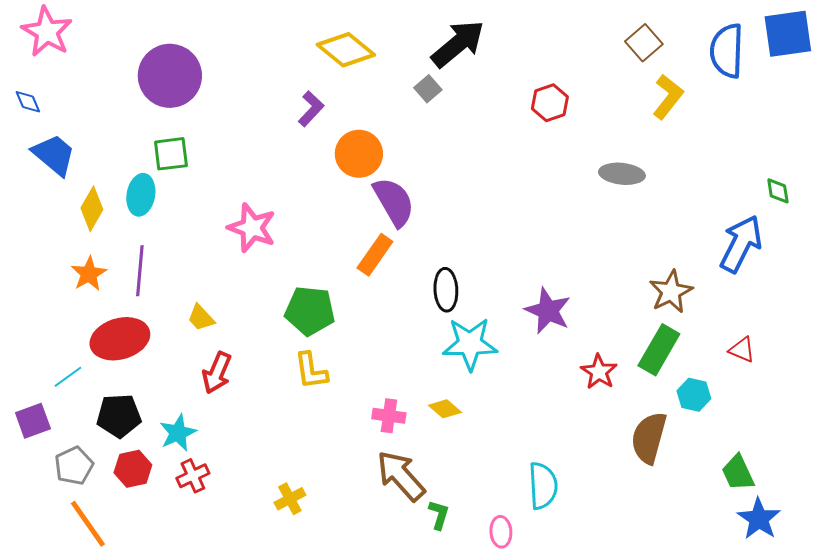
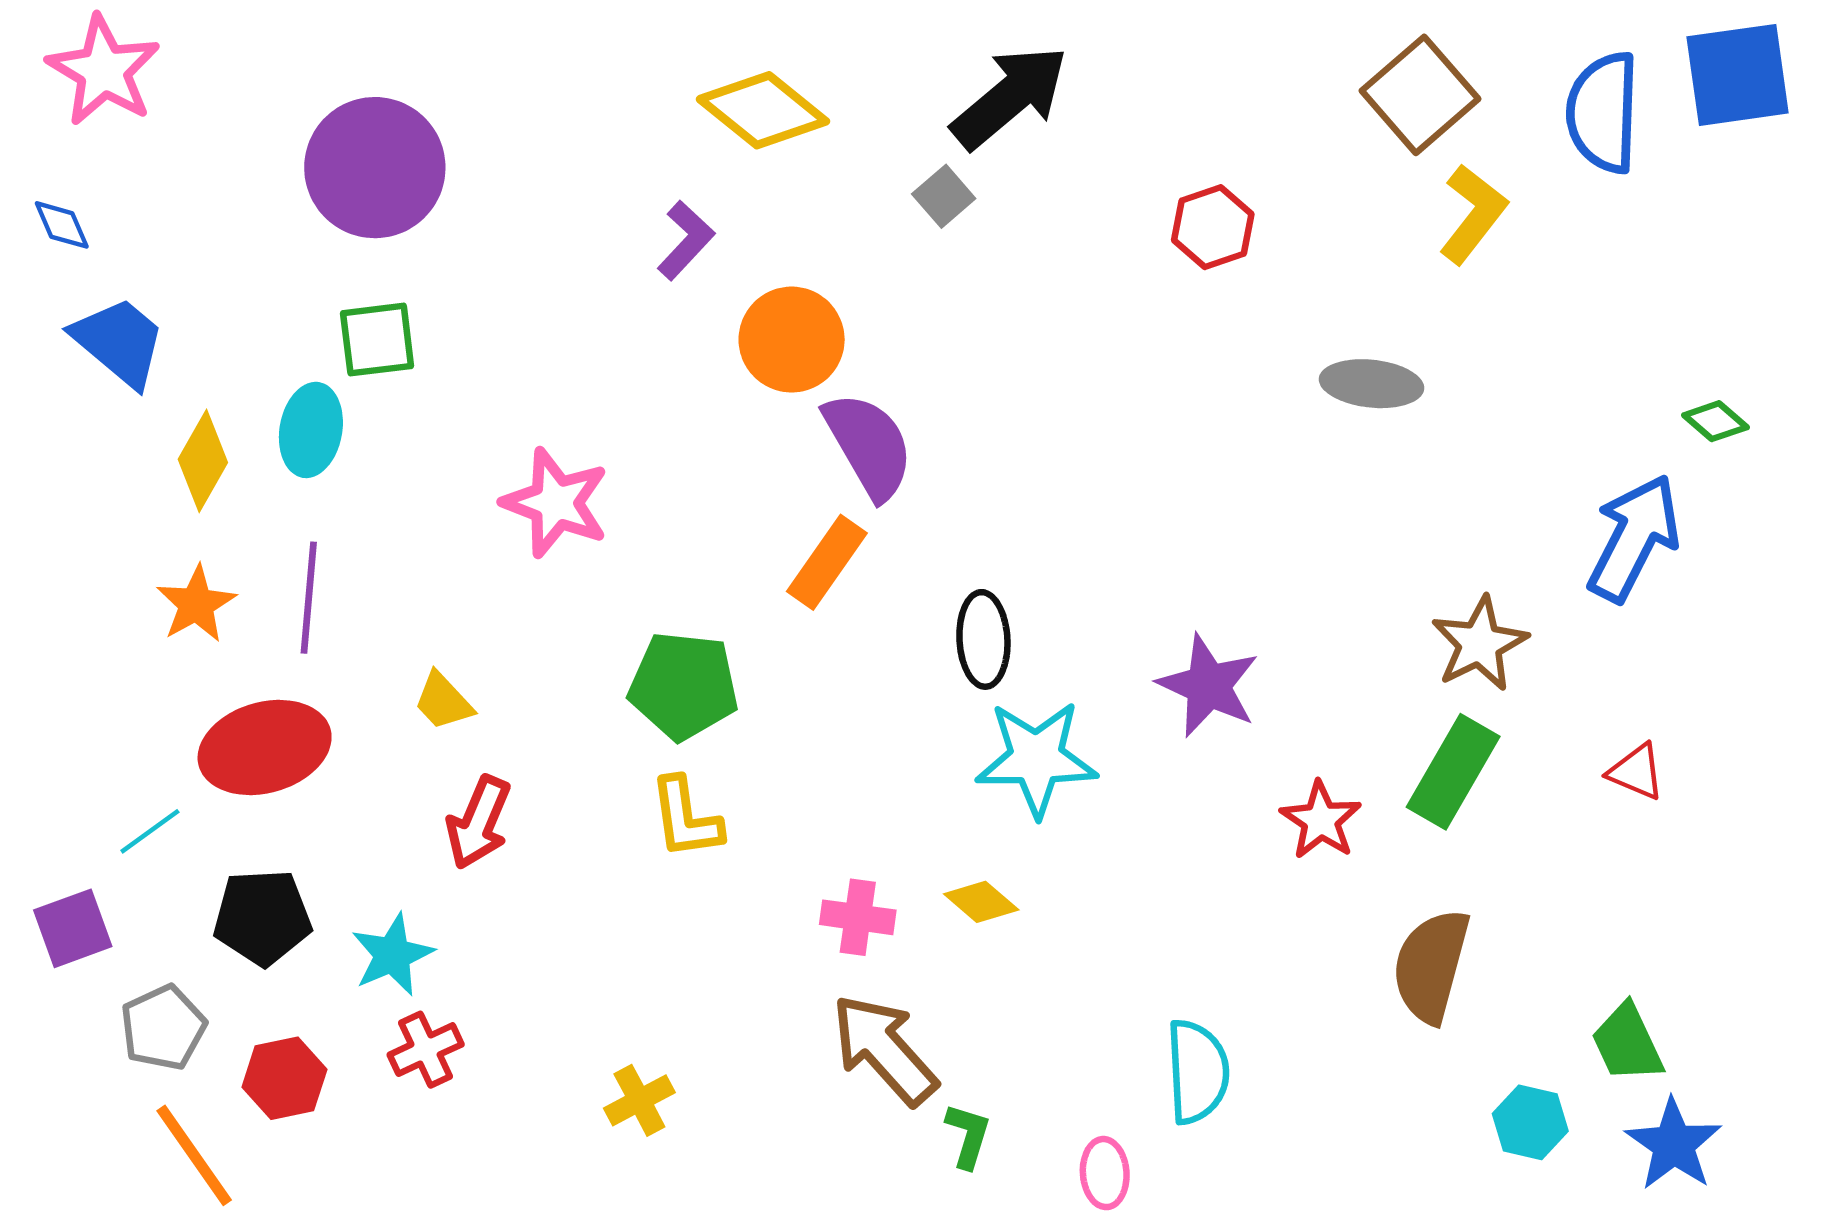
brown square: (644, 43) -> (1420, 95), size x1.4
green diamond: (778, 191) -> (1715, 421), turned -40
cyan hexagon: (694, 395) -> (1530, 1122), moved
red hexagon: (133, 469) -> (284, 1078), moved

